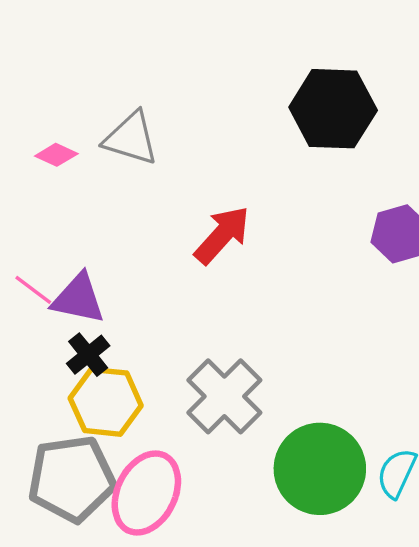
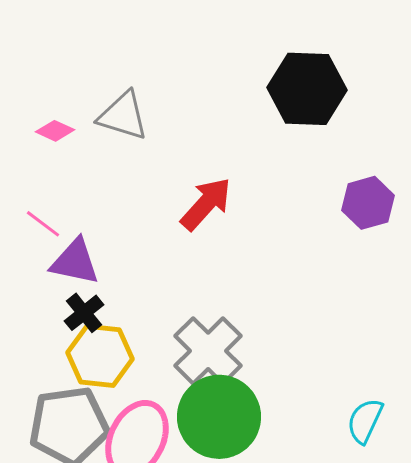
pink line: (33, 290) -> (43, 224), moved
green circle: (320, 469) -> (219, 417), moved

